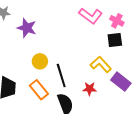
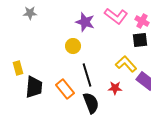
purple star: (27, 28) -> (85, 22), moved
yellow circle: (40, 61) -> (73, 46), moved

